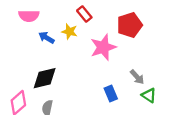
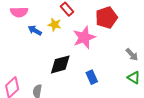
gray arrow: (137, 77) -> (132, 55), moved
black diamond: (45, 78) -> (60, 64), moved
green triangle: (149, 95) -> (134, 77), moved

